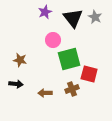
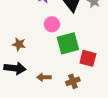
black arrow: (16, 84) -> (15, 68), size x1.5
brown cross: (72, 89) -> (73, 81), moved

